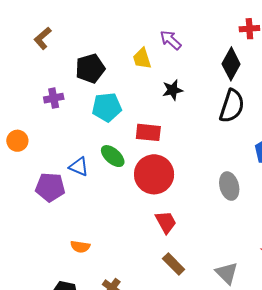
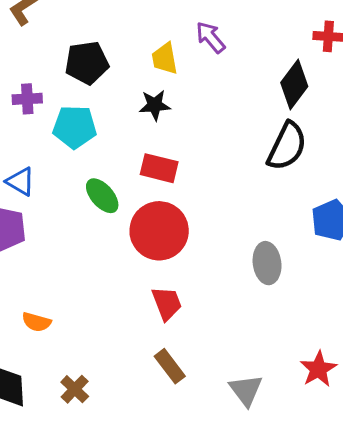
black star: (173, 90) -> (155, 105), moved
cyan pentagon: (107, 107) -> (75, 127), moved
blue triangle: (79, 167) -> (20, 182), moved

